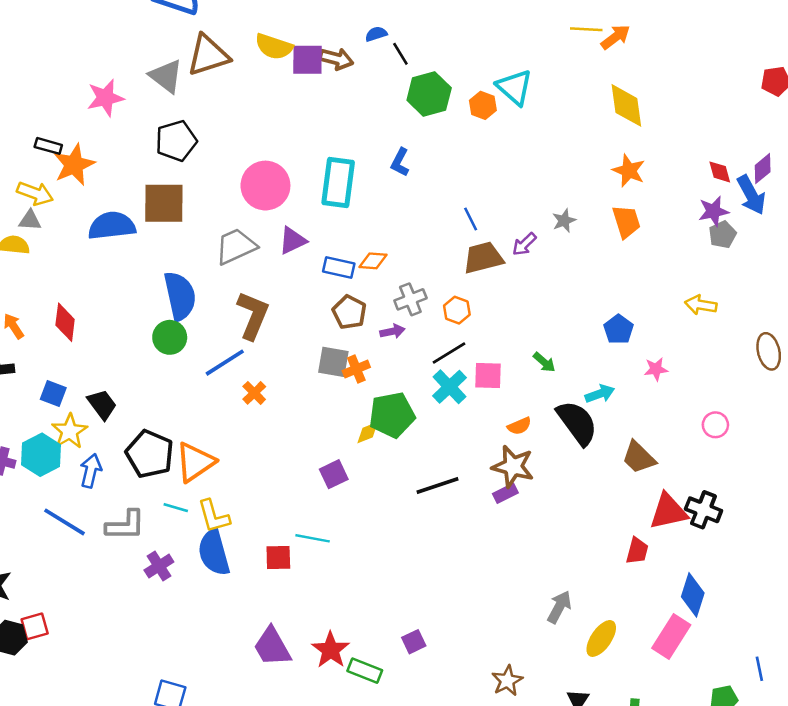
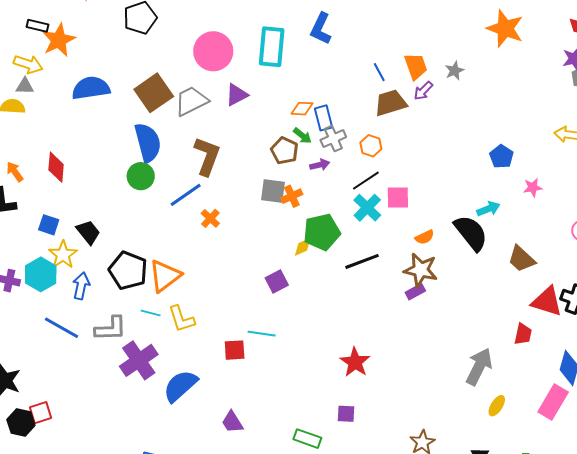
blue L-shape: (400, 162) -> (321, 29), size x1.4
orange star: (629, 171) -> (505, 29), size x1.4
brown square: (164, 203) -> (154, 93), moved, turned -33
orange trapezoid: (626, 222) -> (416, 66), moved
blue rectangle: (339, 267) -> (323, 118), moved, turned 65
green arrow: (544, 362) -> (302, 136), moved
black line: (437, 485) -> (362, 261), moved
red triangle: (668, 511) -> (547, 301), turned 32
blue semicircle: (214, 553) -> (180, 386), moved, turned 66
purple cross: (159, 566) -> (139, 360), size x1.6
gray arrow: (559, 607) -> (479, 367), moved, size x1.4
yellow ellipse: (601, 638) -> (497, 406), size x0.7
purple square: (414, 642) -> (346, 414), turned 30
purple trapezoid: (272, 647) -> (232, 422), size x0.7
red star: (331, 650) -> (355, 362), moved

